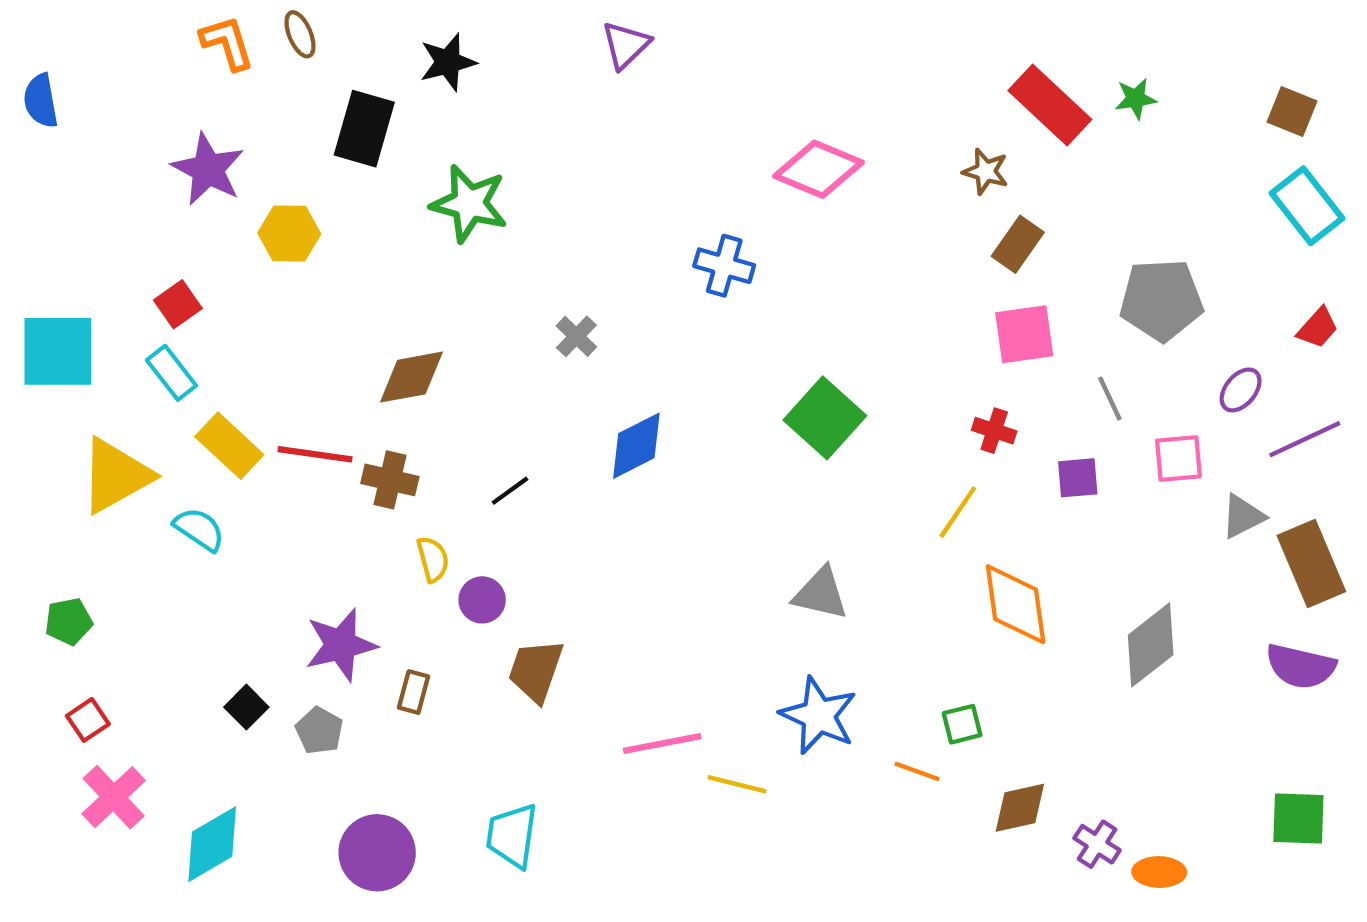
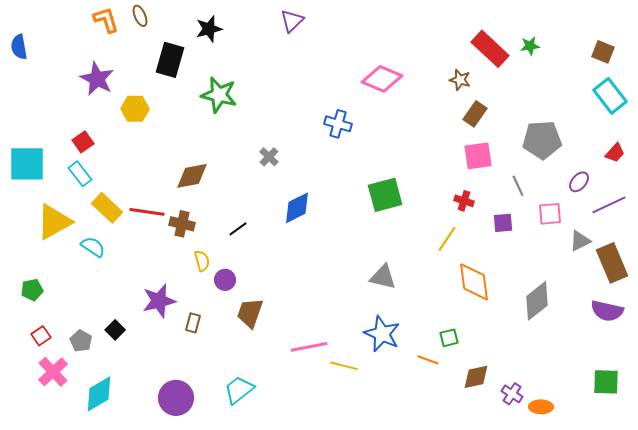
green square: (825, 418) -> (385, 195), turned 33
gray pentagon: (319, 731) -> (81, 341), moved
cyan trapezoid: (512, 836) -> (239, 390), turned 44

